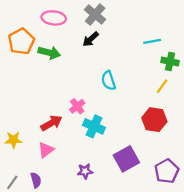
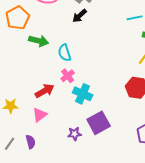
green arrow: (49, 53) -> (39, 41), moved
cyan semicircle: (108, 81) -> (65, 53), moved
purple square: (126, 159) -> (99, 123), moved

